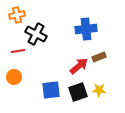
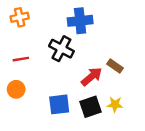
blue cross: (86, 29) -> (80, 21), moved
black cross: (36, 34) -> (61, 49), moved
brown rectangle: (99, 57) -> (115, 66), turned 56

